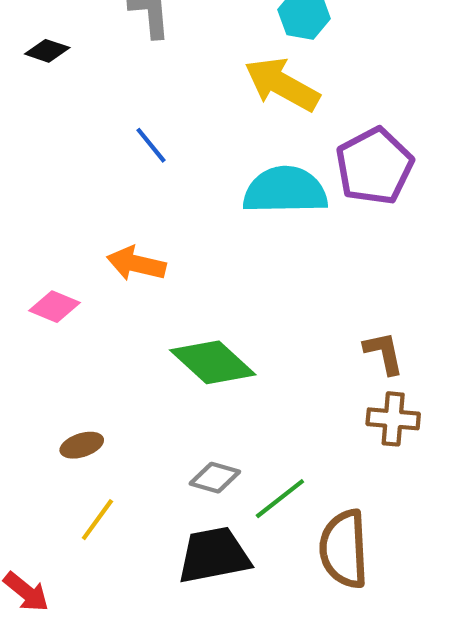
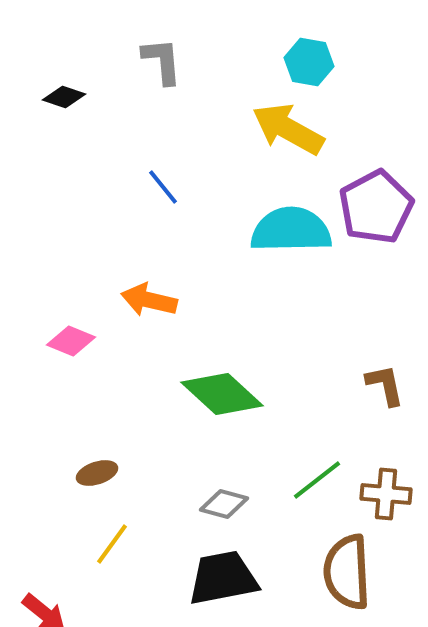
brown cross: (393, 419) -> (386, 494), moved
green line: (280, 499) -> (317, 480), moved

